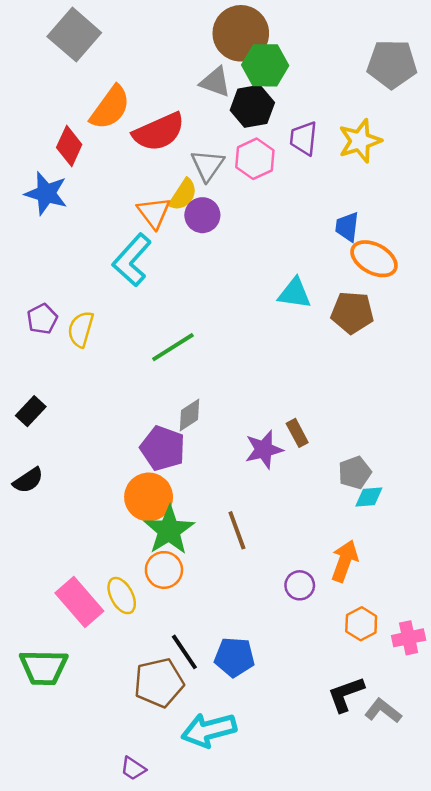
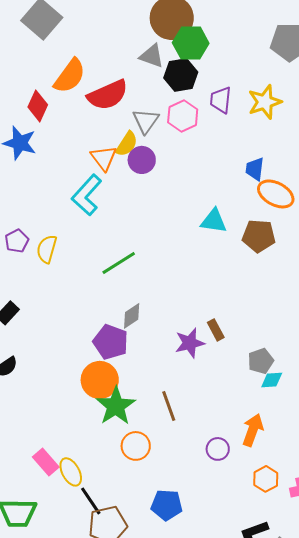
orange circle: (164, 570) -> (136, 446), moved
yellow ellipse: (122, 596) -> (71, 472), moved
pink rectangle: (79, 602) -> (46, 462), size x0.7
black line: (184, 652) -> (91, 501), moved

